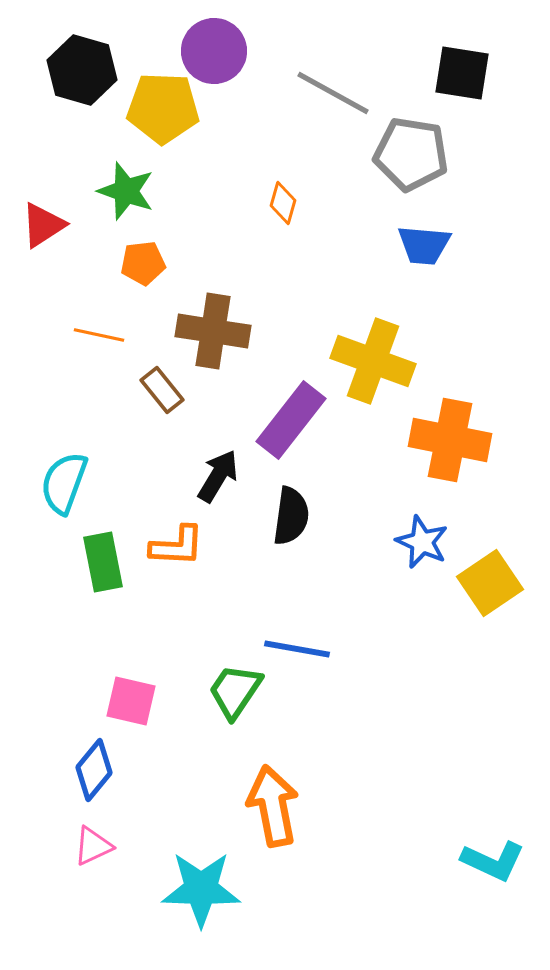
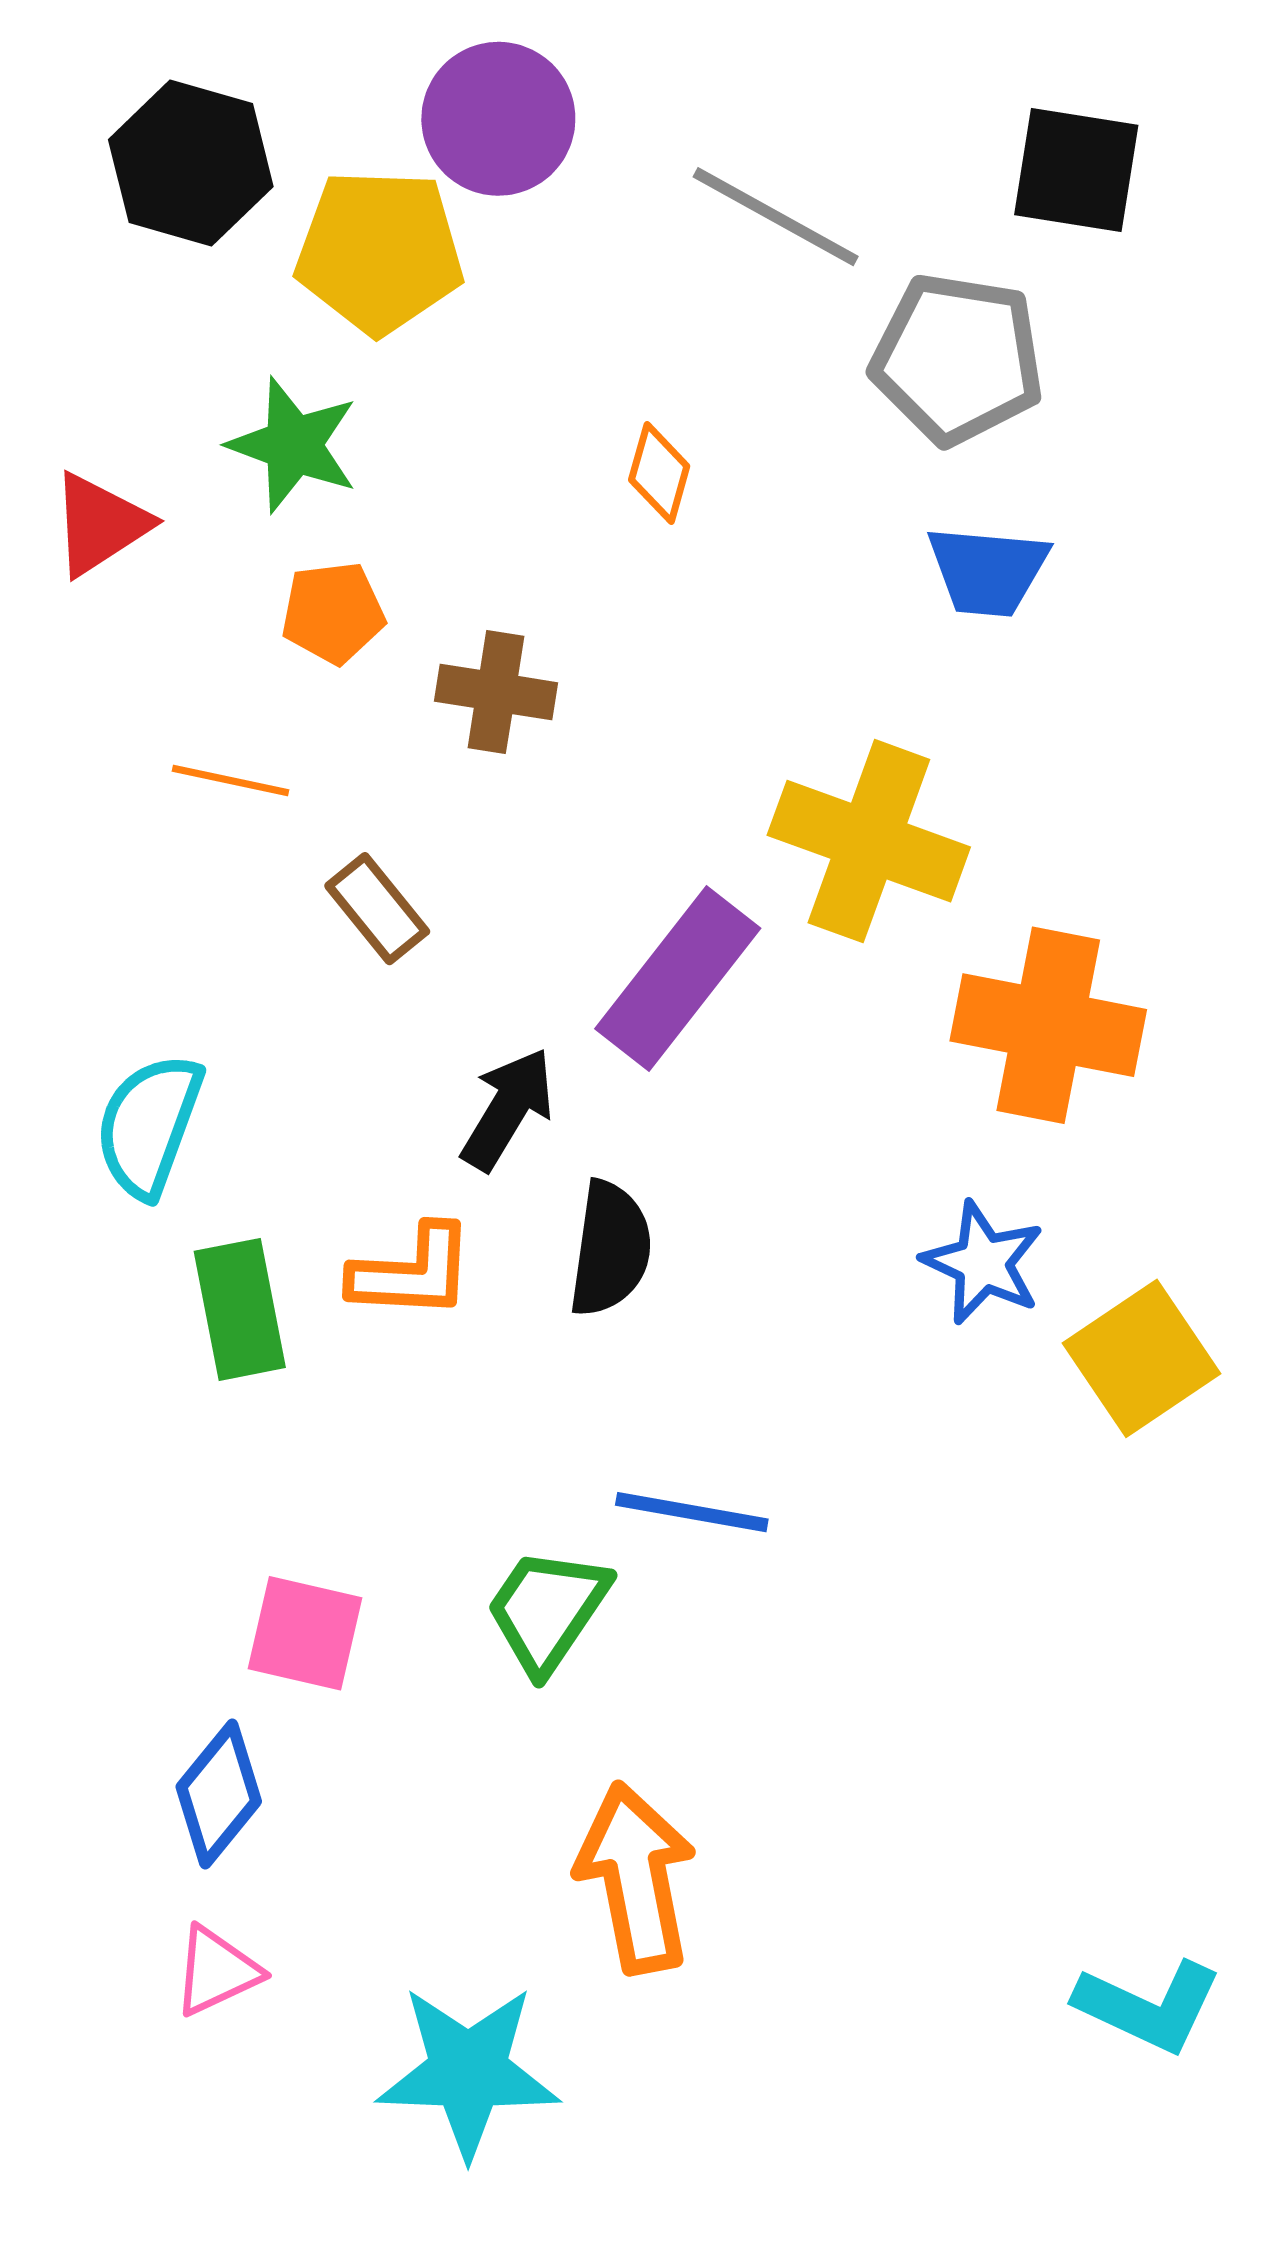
brown cross: (213, 331) -> (496, 692), moved, size x0.7
black semicircle: (291, 516) -> (610, 1249), moved

